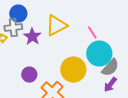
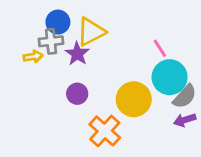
yellow triangle: (56, 26) -> (91, 32), moved
purple circle: (29, 75) -> (77, 94), moved
purple arrow: (110, 85) -> (185, 120), turned 35

